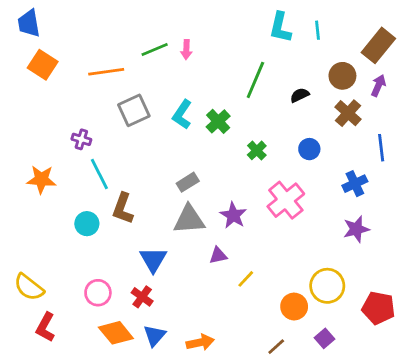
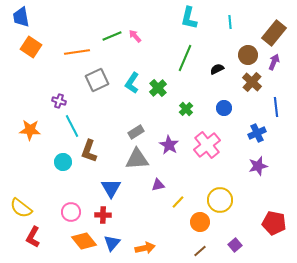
cyan L-shape: (280, 27) -> (189, 18), moved
pink arrow: (186, 50) -> (135, 36), turned 136
purple star: (233, 215) -> (169, 145), moved
yellow circle: (327, 286) -> (220, 200), moved
red cross: (142, 297) -> (103, 215), turned -35
orange circle: (294, 307) -> (200, 222), moved

